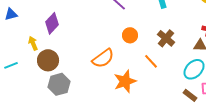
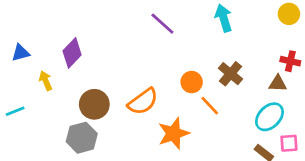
blue triangle: (11, 14) -> (21, 53), moved
orange circle: (130, 35) -> (192, 82), moved
brown circle: (48, 60) -> (94, 104), moved

